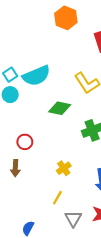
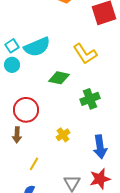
red circle: (25, 142) -> (26, 110), size x1.6
yellow line: (57, 198) -> (34, 164), moved

